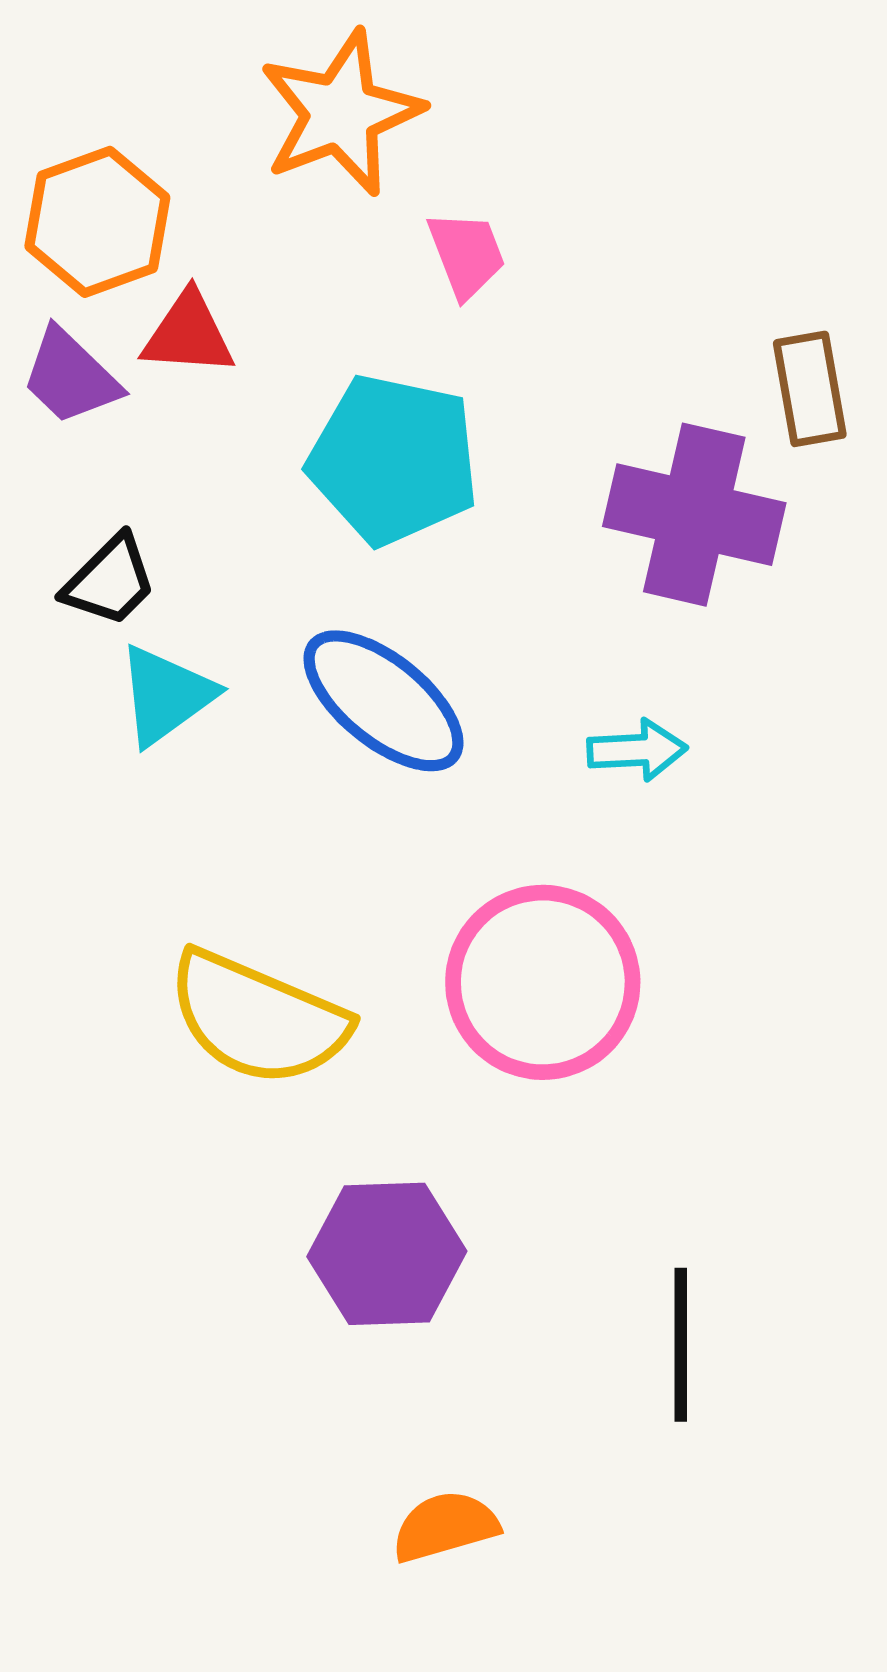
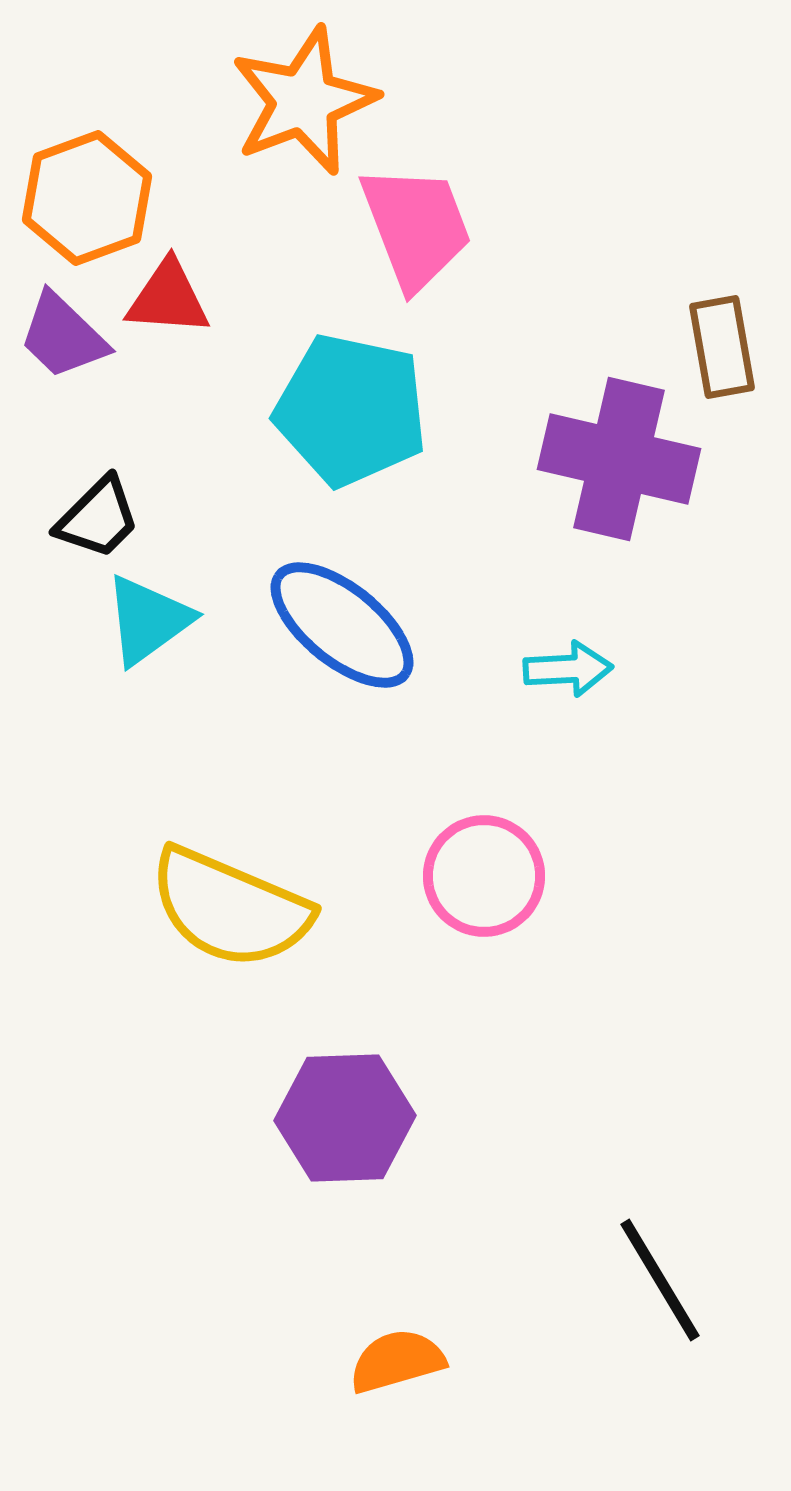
pink trapezoid: (466, 254) -> (416, 227), size x1.6
pink circle: (543, 982) -> (484, 876), size x0.7
black line: (681, 1345) -> (660, 1280), moved, turned -31

